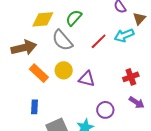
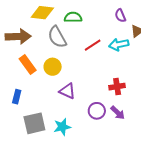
green semicircle: (74, 18) -> (73, 17), turned 36
purple triangle: (87, 79) -> (67, 91), moved
purple circle: (105, 110) -> (97, 111), moved

